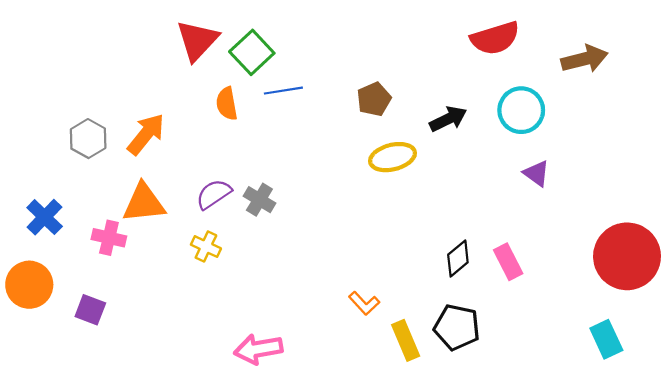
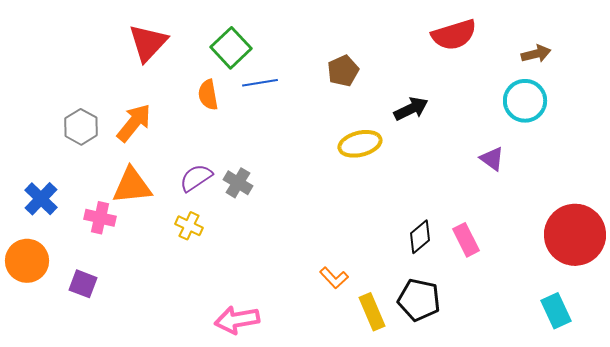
red triangle: (197, 40) -> (148, 43), moved
brown arrow: (584, 59) -> (536, 54), size x0.7
brown pentagon: (374, 99) -> (343, 71), moved
cyan circle: (521, 110) -> (525, 101), moved

